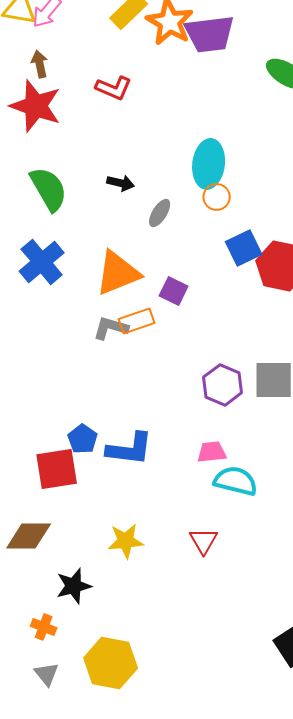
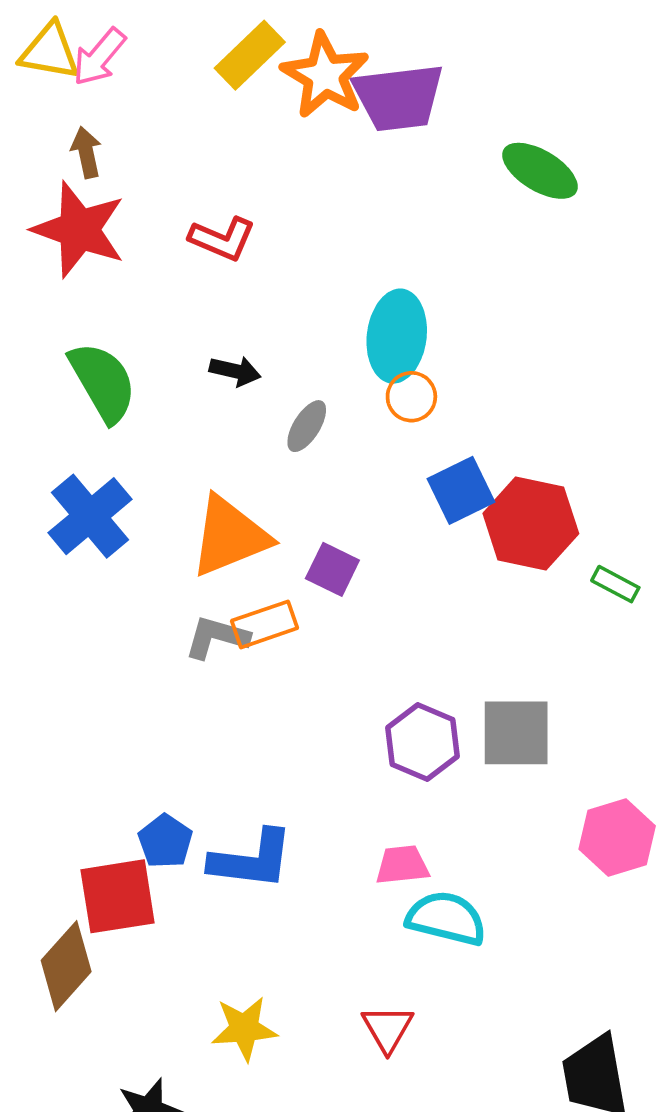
red L-shape: (114, 88) -> (222, 239), moved
brown diamond: (29, 536) -> (66, 966), moved, turned -48

